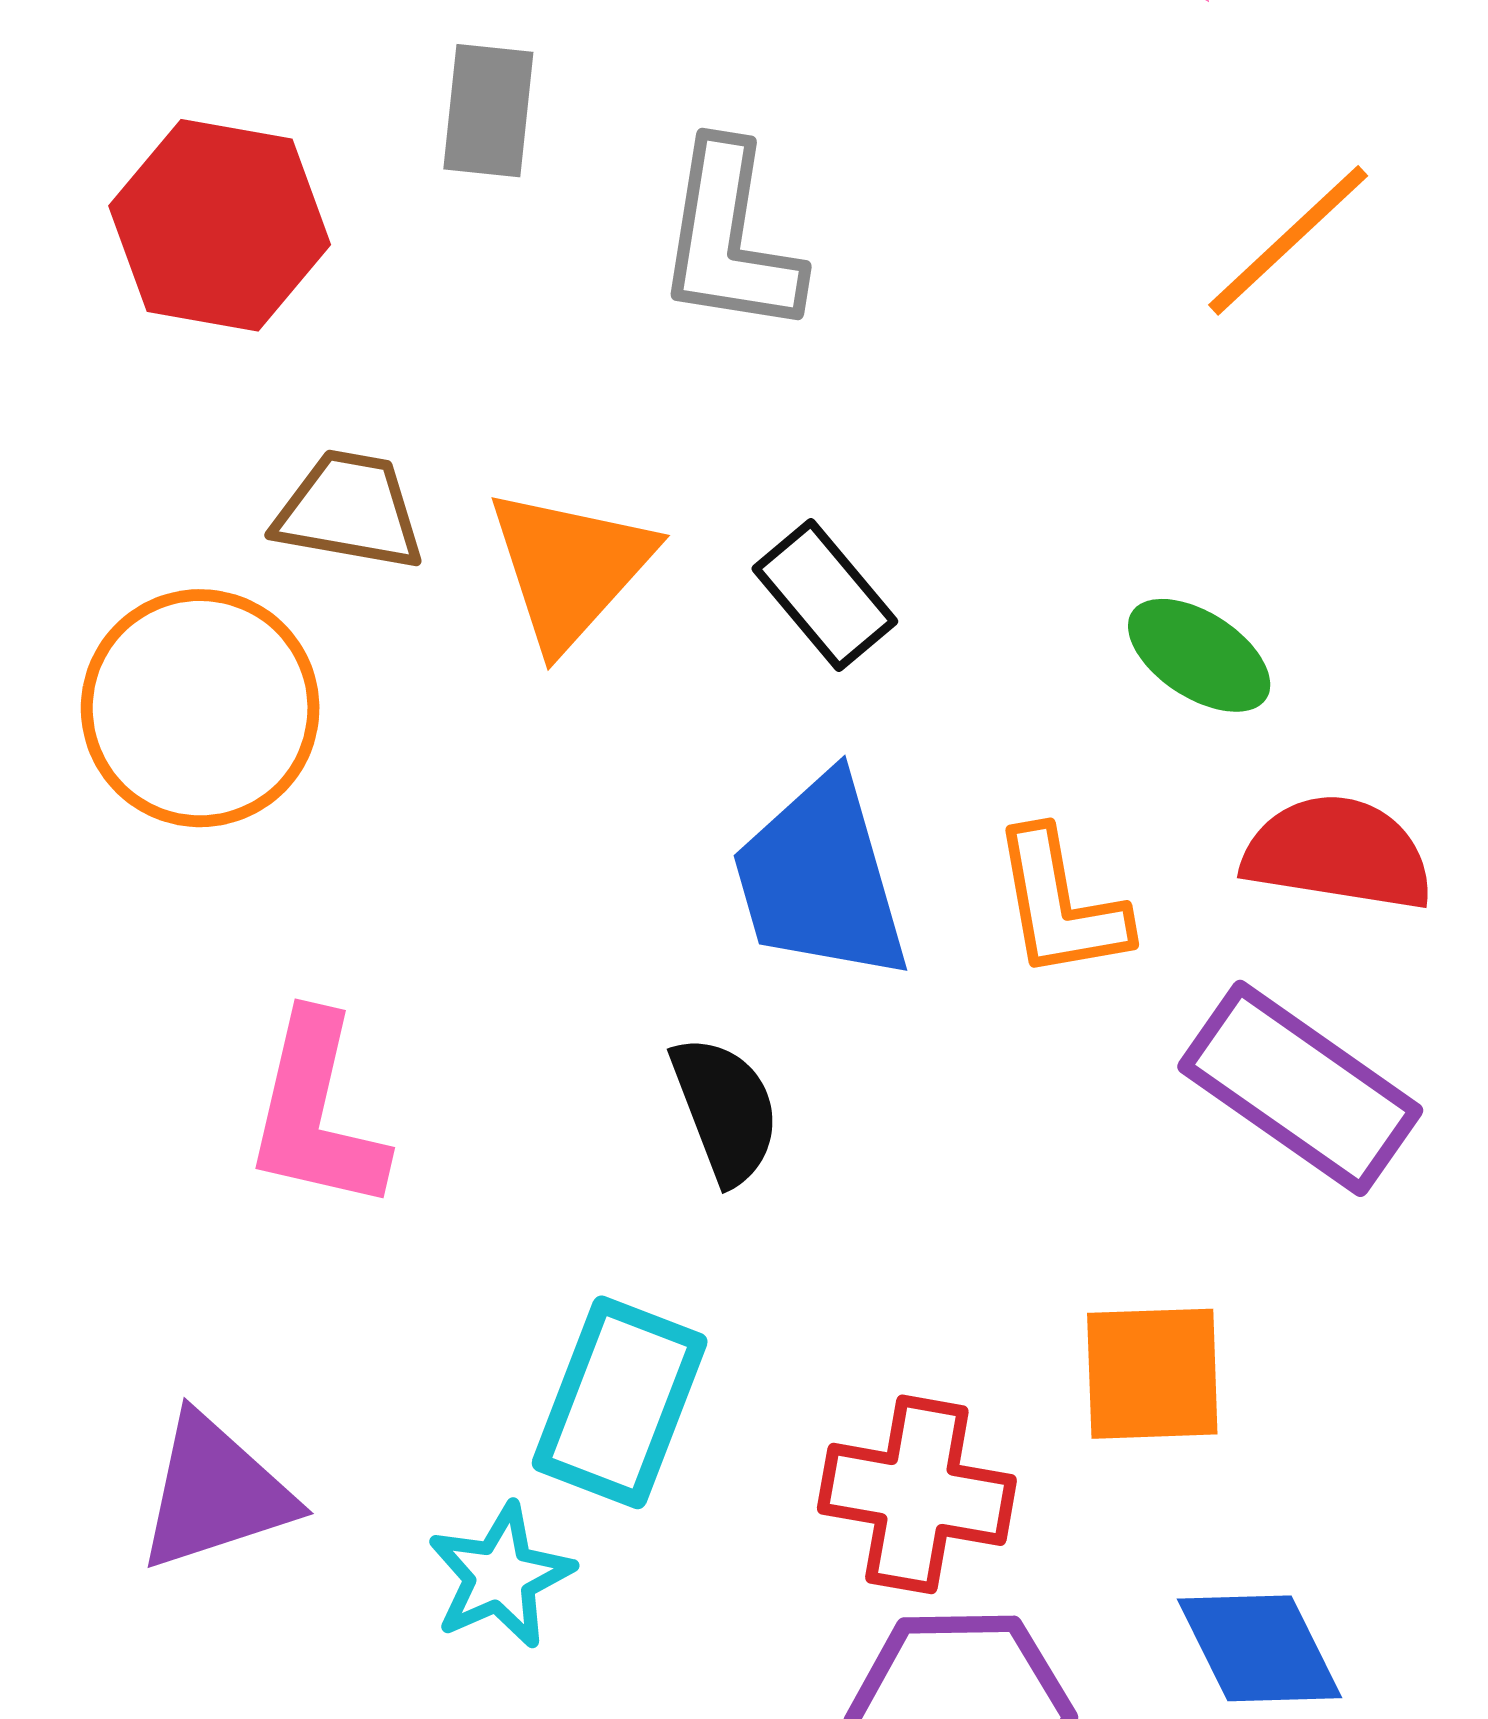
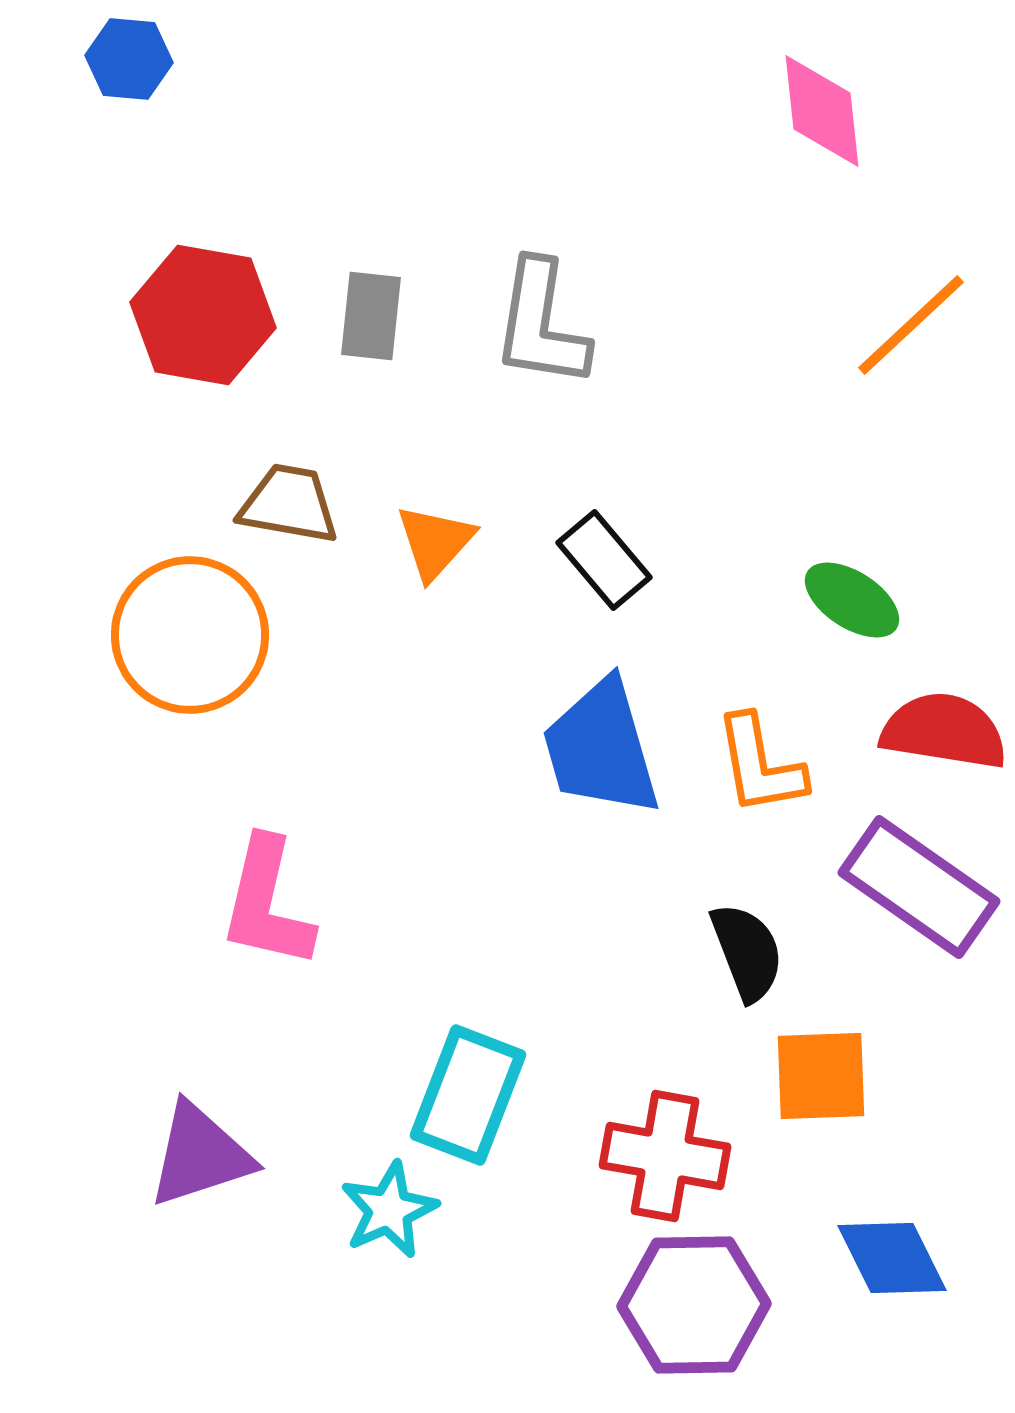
gray rectangle: (488, 111) -> (371, 316), moved
orange triangle: (570, 568) -> (435, 542), size x0.7
black semicircle: (725, 1110) -> (747, 952), moved

